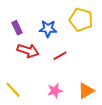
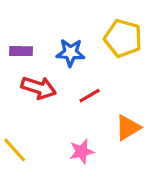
purple rectangle: (17, 28) -> (21, 51), turned -64
orange triangle: (86, 91) -> (128, 128), moved

